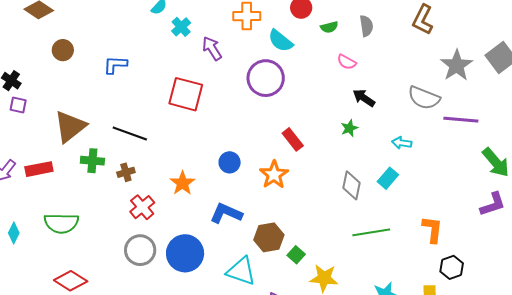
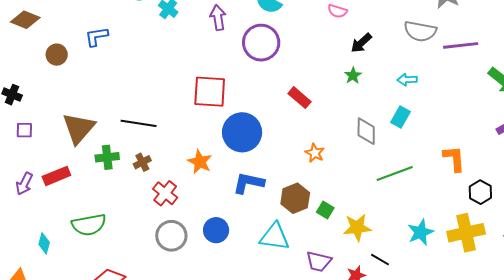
purple arrow: (212, 48) -> (218, 18), moved, turned 35
blue L-shape: (115, 65) -> (96, 37), moved
red square: (186, 94) -> (210, 92), moved
black arrow: (364, 98) -> (361, 43), turned -65
purple square: (18, 105) -> (24, 130), moved
blue circle: (230, 162) -> (242, 132), size x1.8
orange star: (274, 175) -> (315, 153), moved, size x0.7
blue circle: (185, 253) -> (216, 230), size x0.7

